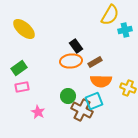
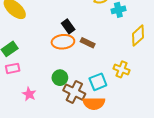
brown rectangle: (95, 62) -> (88, 43), turned 56
orange semicircle: (101, 81) -> (94, 103), moved
cyan square: (94, 101) -> (98, 82), moved

